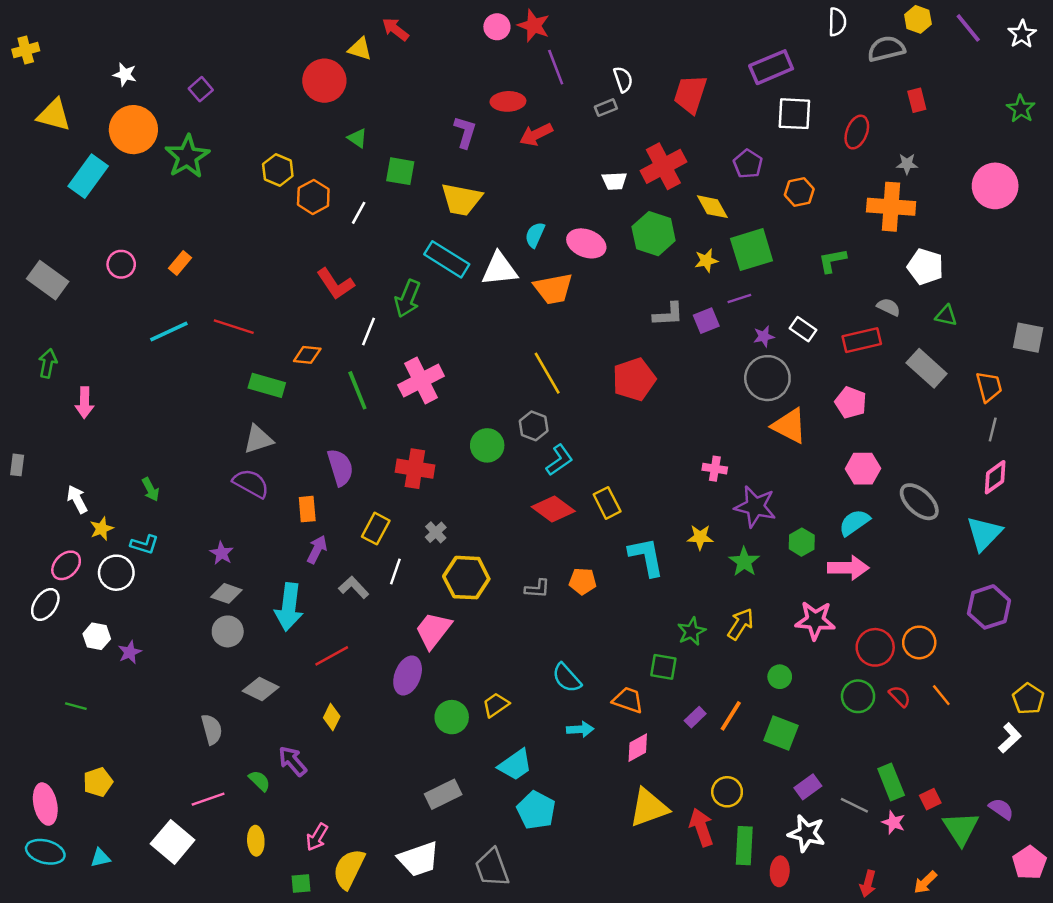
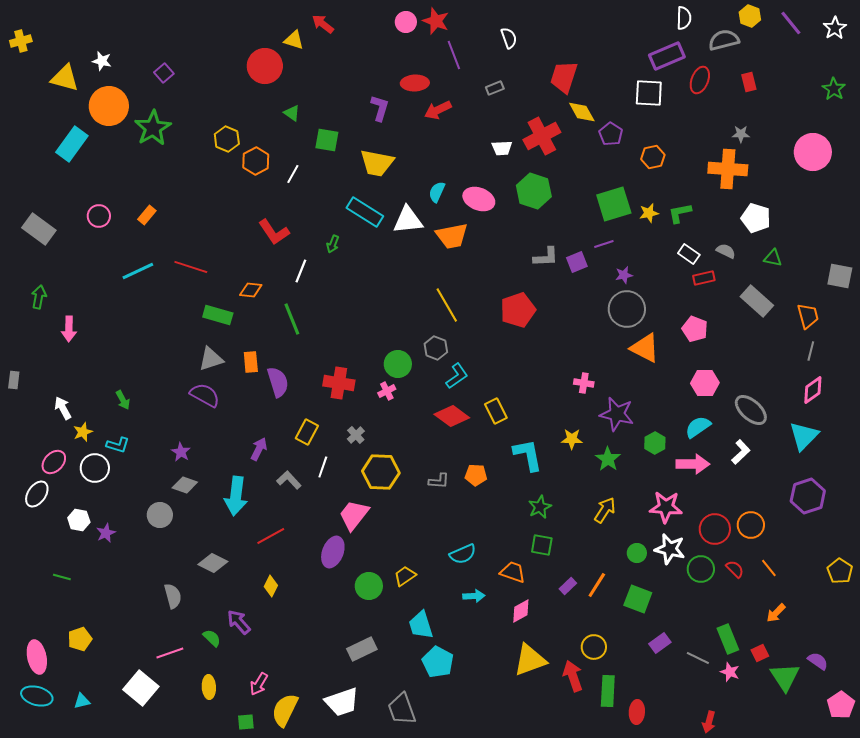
purple rectangle: (771, 67) -> (667, 56), moved
white semicircle: (623, 79) -> (509, 38), moved
yellow triangle: (54, 115) -> (65, 78), moved
red ellipse: (857, 132) -> (700, 80), moved
yellow diamond: (712, 207) -> (582, 112), moved
yellow star: (706, 261) -> (649, 213), moved
green arrow: (408, 298) -> (333, 244), size x0.6
white rectangle: (803, 329) -> (689, 254), moved
red rectangle: (862, 340) -> (704, 278), size x0.7
pink cross: (421, 381) -> (387, 391), moved, size x0.5
orange rectangle: (307, 509) -> (251, 362), moved
gray circle: (228, 631) -> (160, 515), moved
green star: (692, 631) -> (540, 507), moved
cyan semicircle: (567, 678) -> (463, 554), turned -72
white L-shape: (1010, 738) -> (741, 452), moved
cyan trapezoid: (515, 765) -> (421, 625), turned 108
white star: (807, 833) -> (670, 549), moved
orange arrow: (925, 882) -> (776, 613), moved

